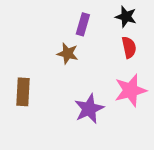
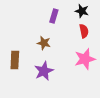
brown star: (68, 54) -> (44, 43), moved
purple star: (89, 109) -> (44, 71), moved

